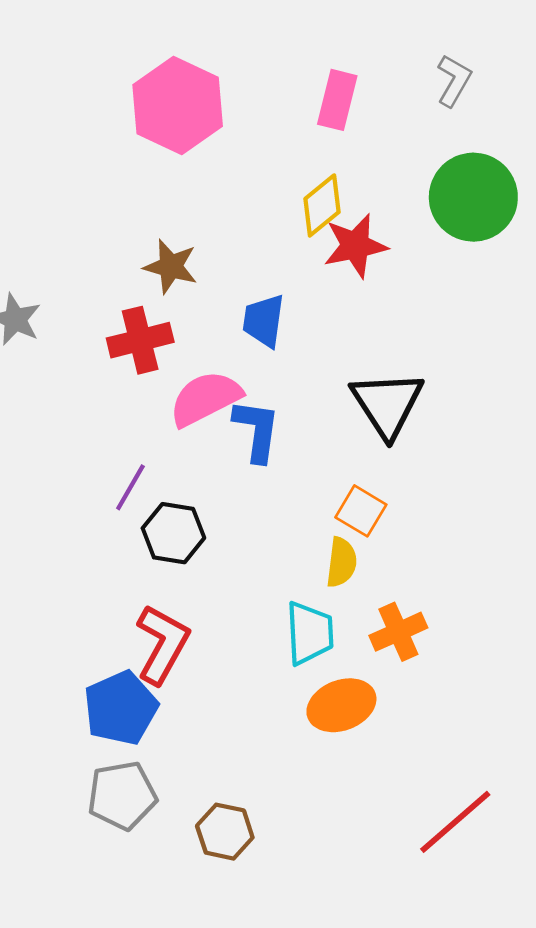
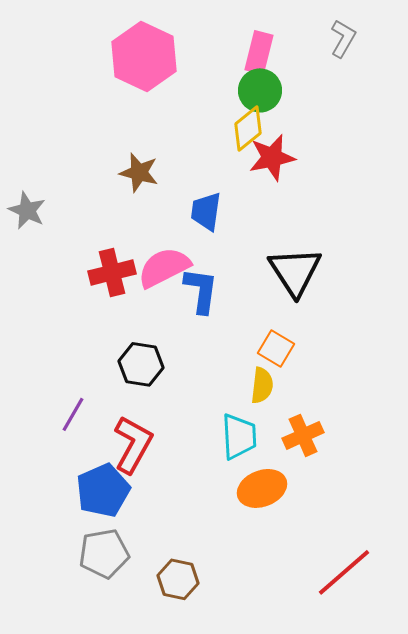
green circle: (473, 197) -> (260, 90), moved, size x0.7
red cross: (140, 340) -> (112, 272), moved
purple line: (130, 487) -> (73, 414), moved

